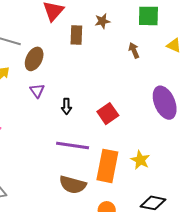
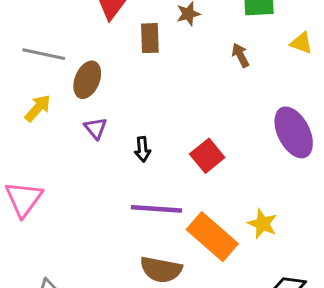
orange rectangle: (107, 166) -> (212, 237), turned -56

